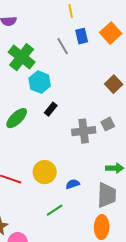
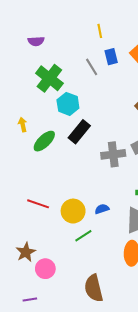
black rectangle: (51, 109) -> (79, 132), size x1.6
yellow circle: (45, 172) -> (73, 211), moved

